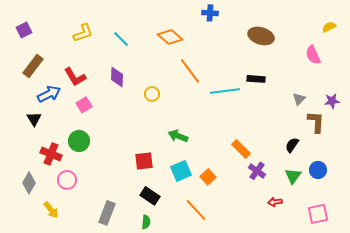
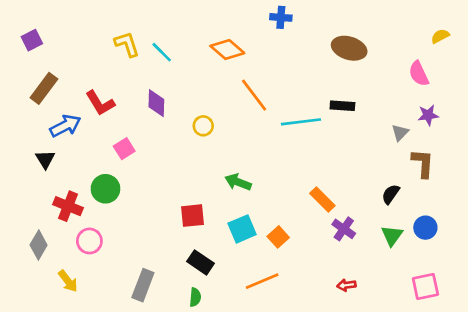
yellow L-shape: (83, 33) -> (127, 44), moved, turned -90
purple star: (332, 101) -> (428, 115), moved
pink square: (84, 105) -> (124, 149), moved
red arrow: (275, 202) -> (346, 285), moved
orange line: (196, 210) -> (262, 281), turned -70

